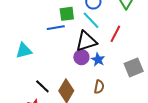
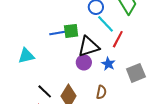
green square: (67, 14) -> (71, 31), moved
cyan line: (91, 20) -> (105, 24), moved
blue star: (98, 60) -> (108, 64), moved

